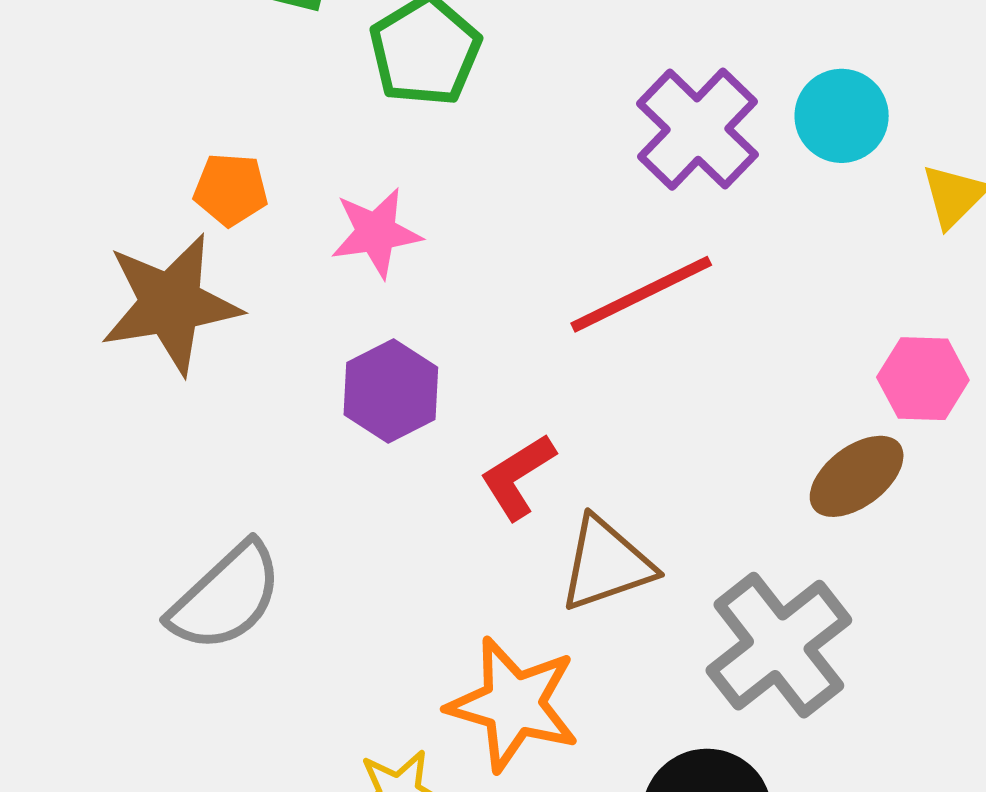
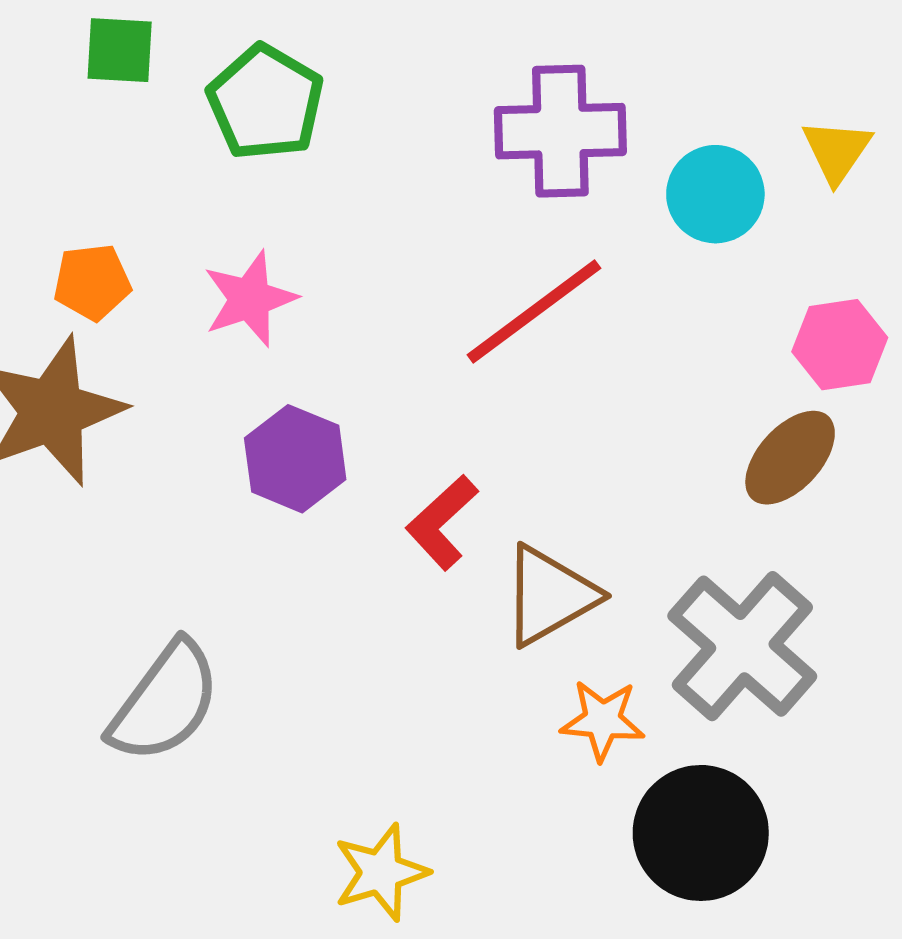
cyan circle: (842, 116) -> (715, 194), moved
purple cross: (697, 129) -> (560, 131), turned -35
orange star: (513, 704) -> (603, 720), moved, size x0.6

